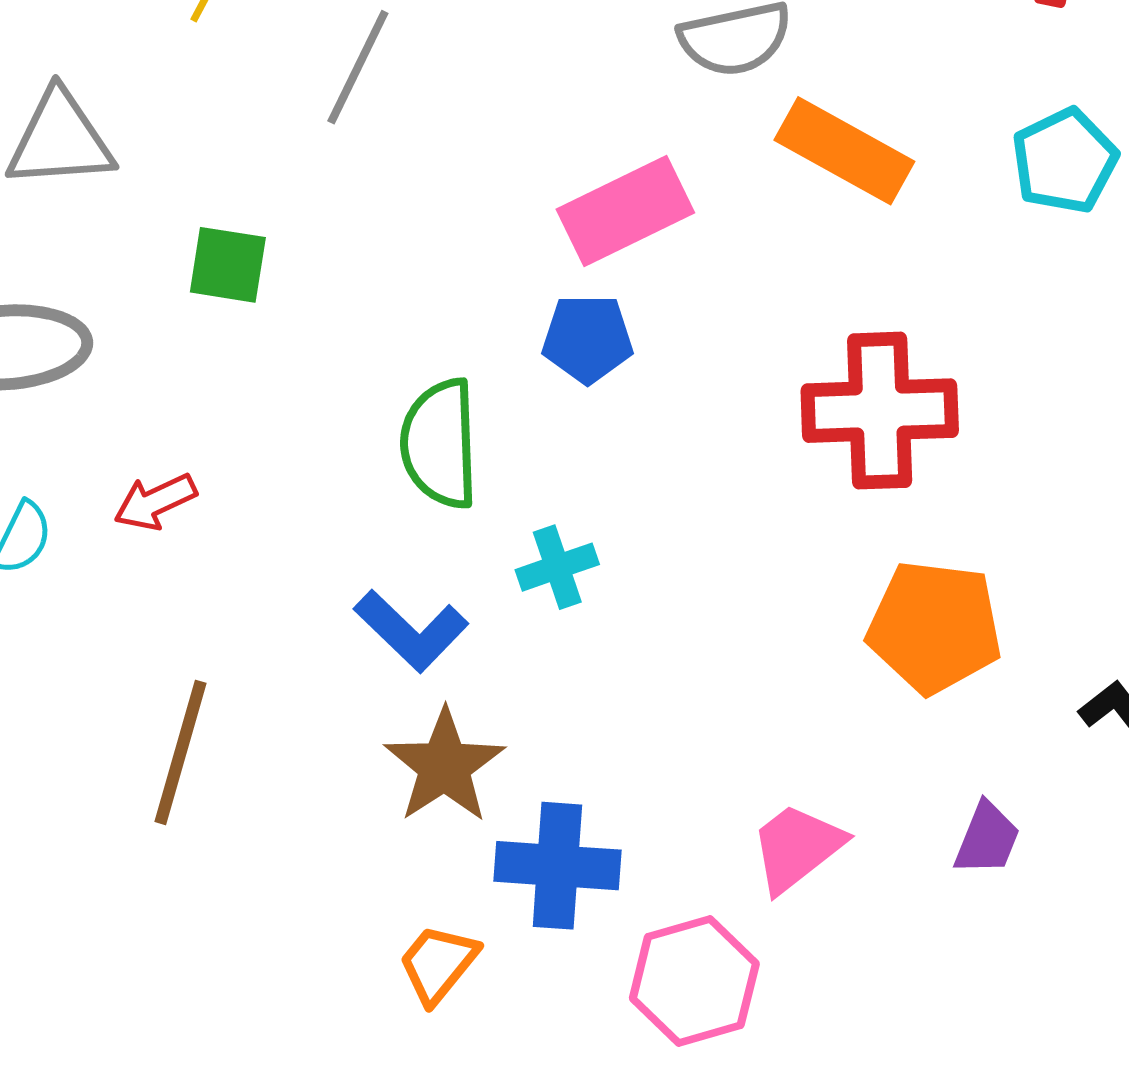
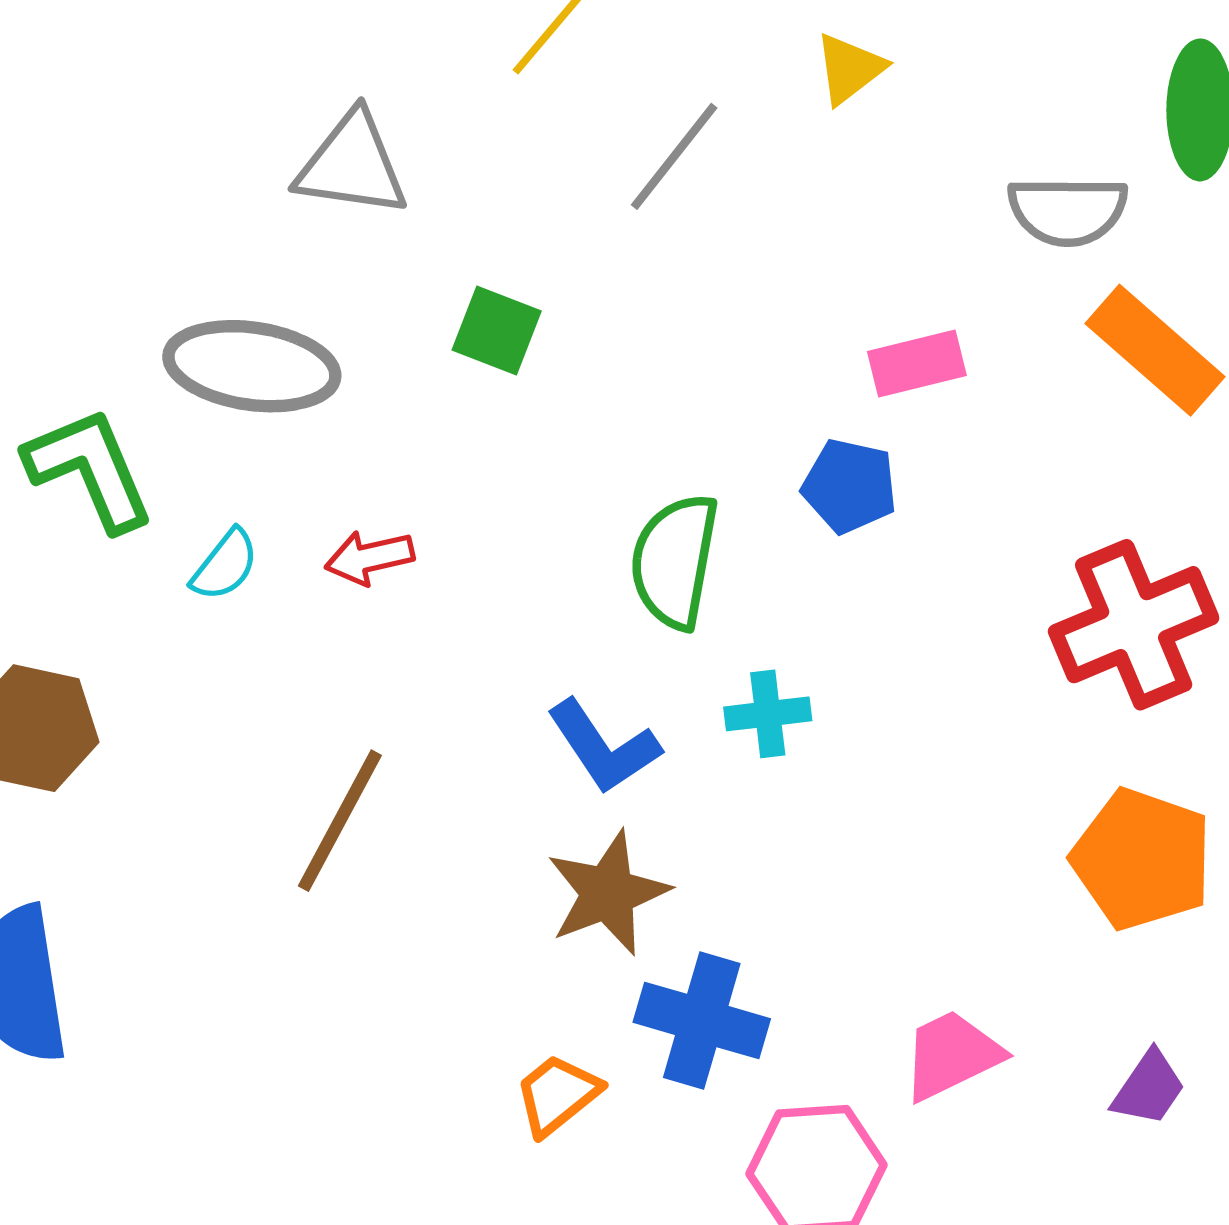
pink rectangle: (625, 211) -> (917, 363), size x0.7
red cross: (880, 411) -> (1134, 625), turned -33

